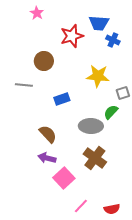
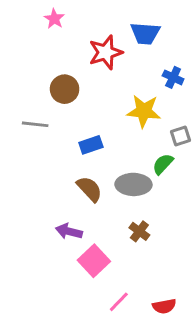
blue cross: (113, 40) -> (173, 77), moved
brown semicircle: (48, 134) -> (89, 189), moved
brown cross: (95, 158) -> (139, 231), size x0.6

